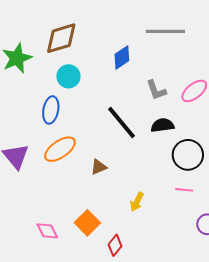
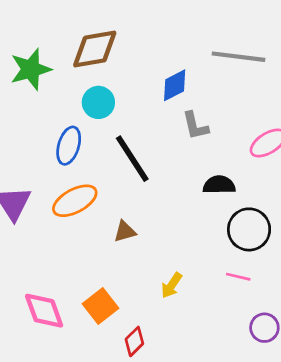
gray L-shape: (156, 90) -> (195, 126), moved
black line: (122, 122) -> (132, 159), moved
pink diamond: (47, 231) -> (44, 311), size x1.4

